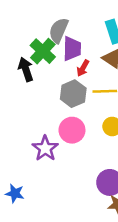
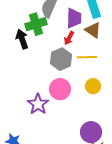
purple trapezoid: (72, 49) -> (74, 18), moved
green cross: (43, 51) -> (36, 24), turned 30

